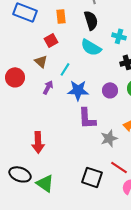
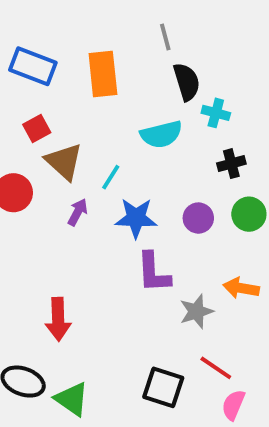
orange rectangle: (61, 16) -> (103, 74), size x1.6
black semicircle: (91, 20) -> (187, 82), moved
red square: (51, 40) -> (37, 128), moved
cyan semicircle: (91, 47) -> (161, 134), turned -45
brown triangle: (41, 61) -> (64, 162), size x1.5

